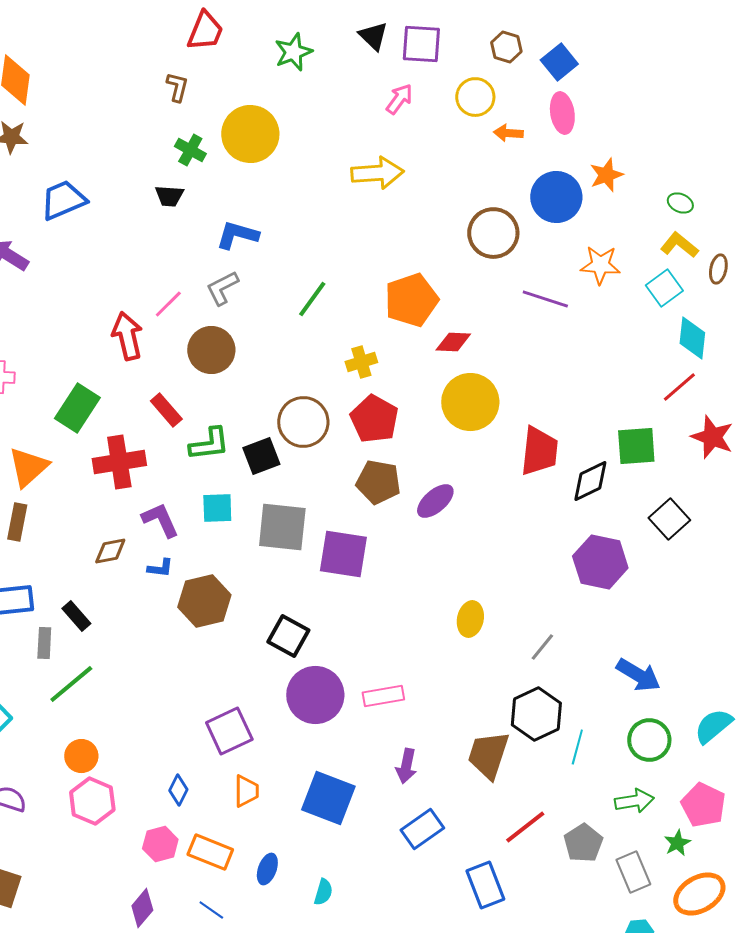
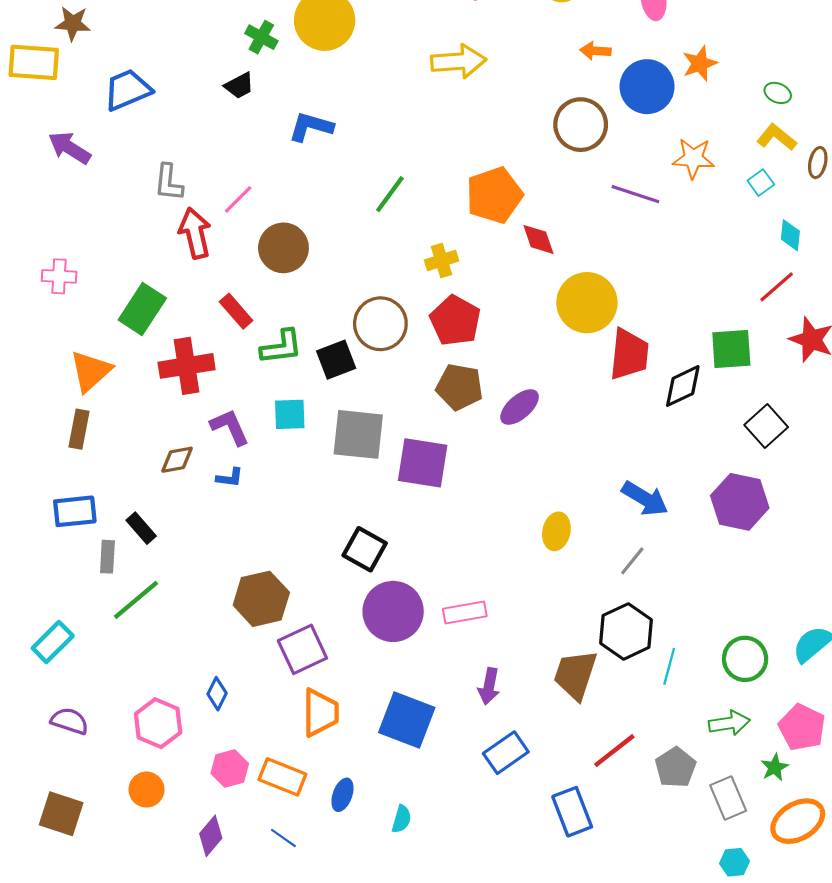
orange arrow: (508, 133) -> (595, 51), moved
black trapezoid: (169, 196) -> (239, 86), turned -32
gray L-shape: (222, 288) -> (169, 183), moved, turned -57
cyan square: (664, 288) -> (761, 183), size x0.7
cyan diamond: (692, 338) -> (790, 235), size x0.7
red diamond: (453, 342) -> (538, 239), turned 69
yellow circle: (470, 402) -> (587, 303), moved
purple hexagon: (600, 562) -> (740, 502), moved
brown hexagon: (204, 601) -> (261, 599), moved
blue arrow: (638, 675) -> (645, 499), moved
orange circle: (81, 756) -> (146, 790), moved
blue diamond: (178, 790) -> (217, 694), moved
orange trapezoid: (246, 791) -> (320, 713), size x1.4

